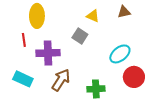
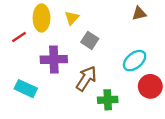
yellow triangle: (93, 16) -> (72, 18), moved, turned 48
red line: (24, 40) -> (19, 37), moved, turned 64
brown arrow: (61, 80) -> (86, 79), moved

